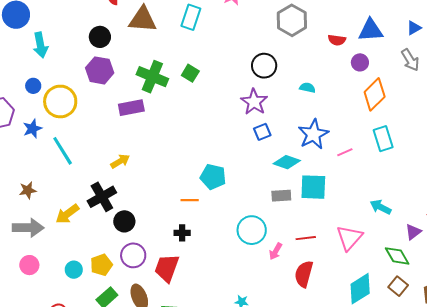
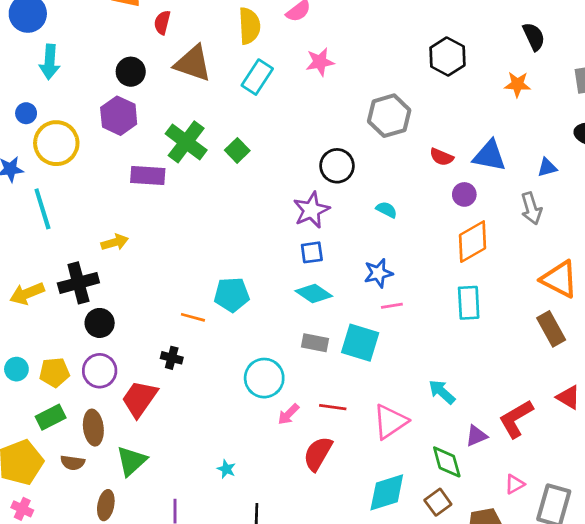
blue star: (313, 134) -> (378, 273), size x0.7
pink line: (345, 152) -> (392, 306), moved
cyan diamond: (287, 162) -> (314, 294), moved
cyan pentagon: (213, 177) -> (232, 295), turned -30

